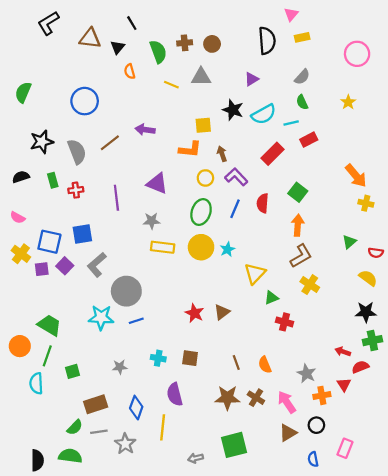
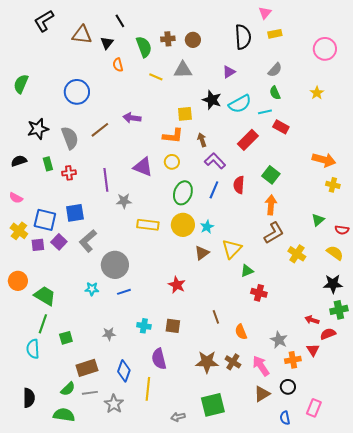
red rectangle: (309, 140) -> (281, 127), turned 56
orange arrow: (356, 176) -> (324, 160), turned -35
yellow circle: (205, 178) -> (172, 162), moved
gray star: (152, 221) -> (124, 201), moved
yellow cross: (310, 285) -> (297, 254), moved
brown triangle: (222, 312) -> (202, 253), moved
cyan star: (101, 317) -> (92, 289), size x0.6
orange circle: (20, 346) -> (18, 281), moved
brown line: (236, 363) -> (216, 317), moved
black semicircle: (37, 460) -> (29, 398), moved

